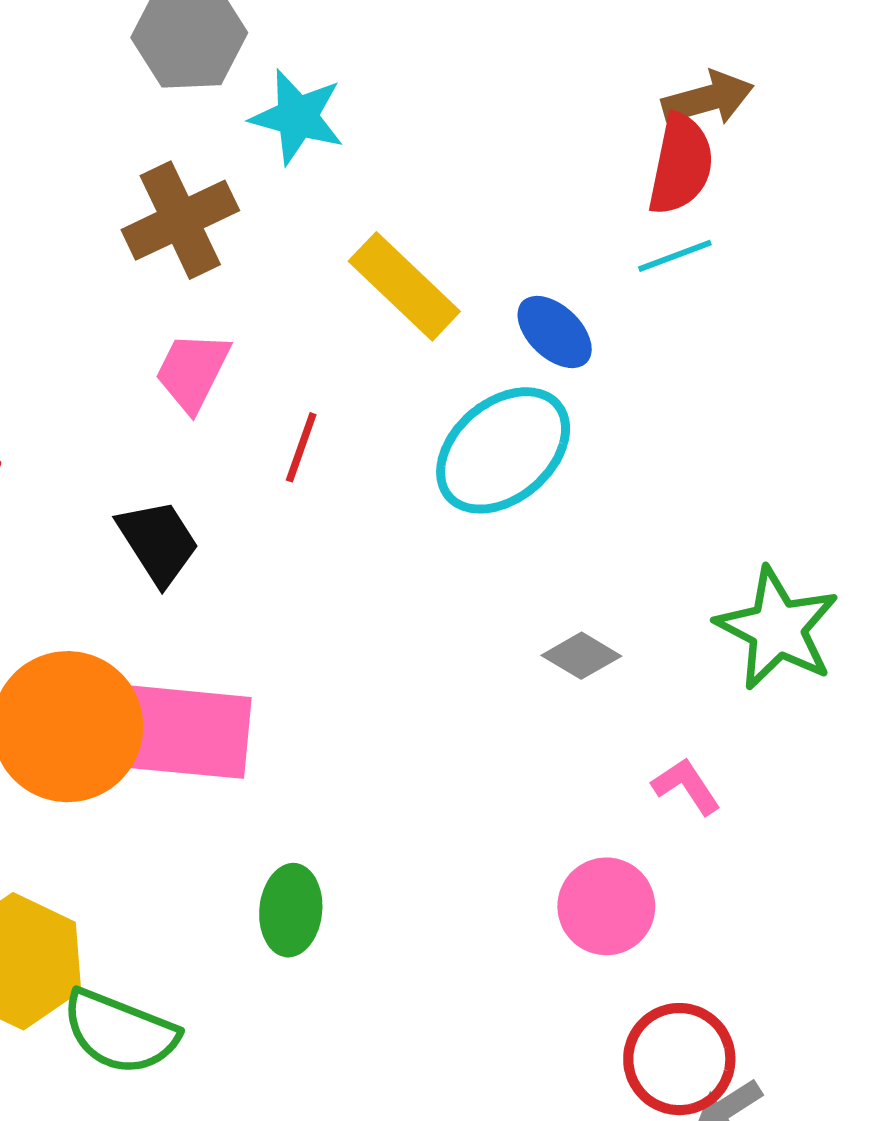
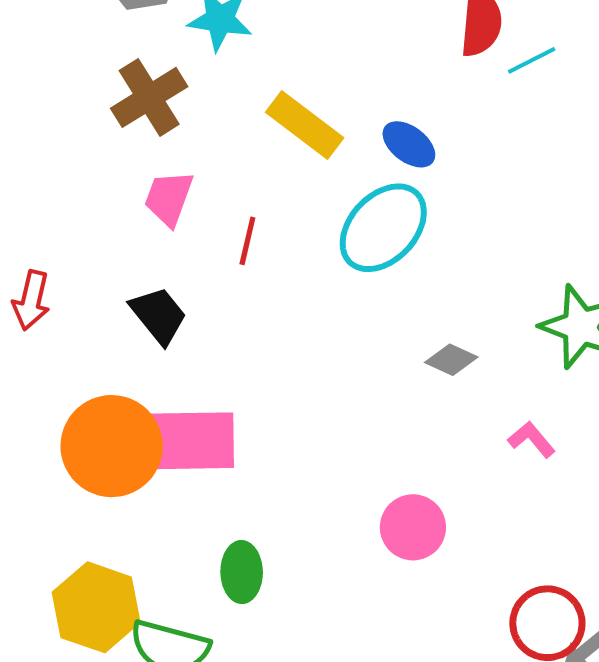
cyan line: (675, 256) -> (532, 60), moved
pink circle: (606, 906) -> (413, 527), moved
green ellipse: (291, 910) -> (242, 572), moved

